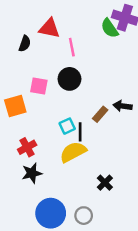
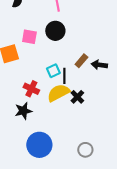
black arrow: (123, 106) -> (99, 65), moved
red cross: (27, 147) -> (31, 89), moved, turned -35
black cross: (105, 183) -> (77, 97), moved
gray circle: (84, 216) -> (85, 150), moved

